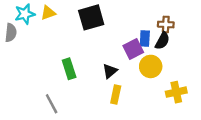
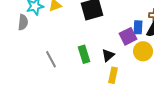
green rectangle: (69, 69) -> (84, 54), moved
gray line: (52, 104) -> (51, 59), moved

